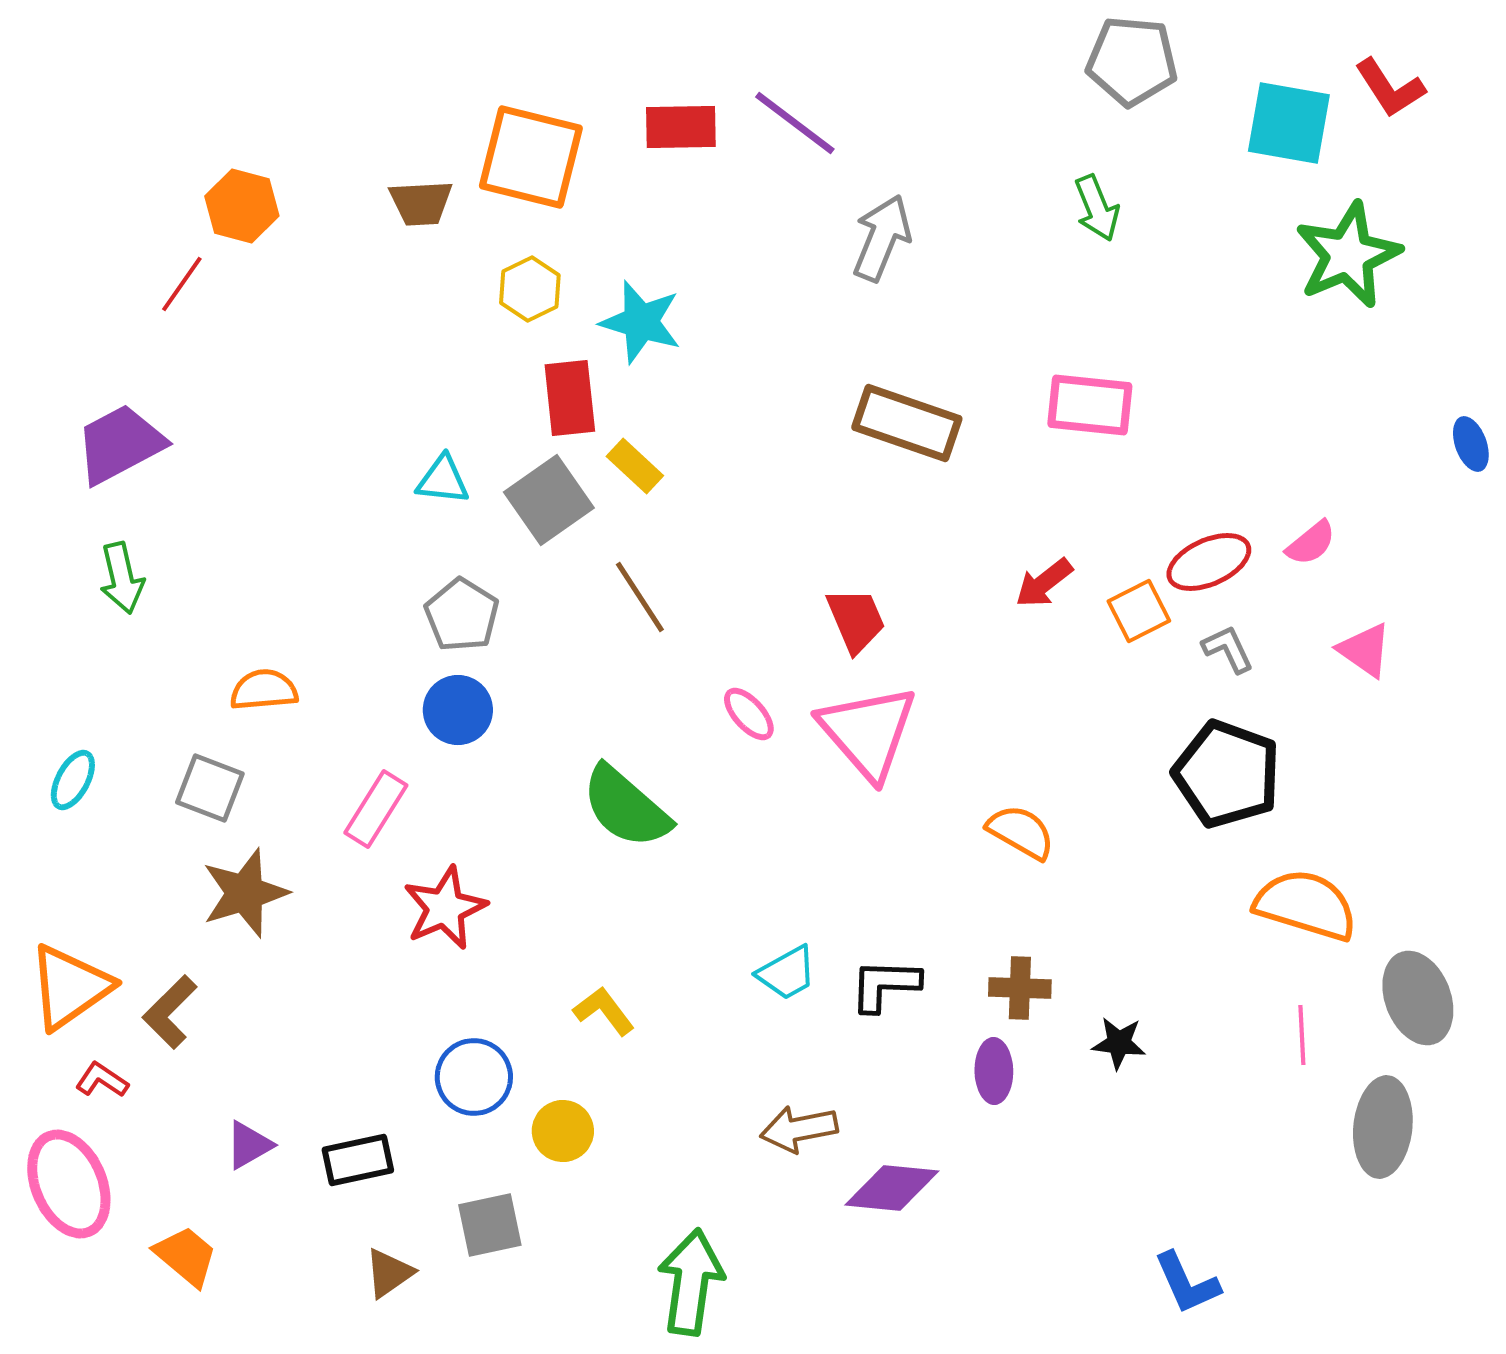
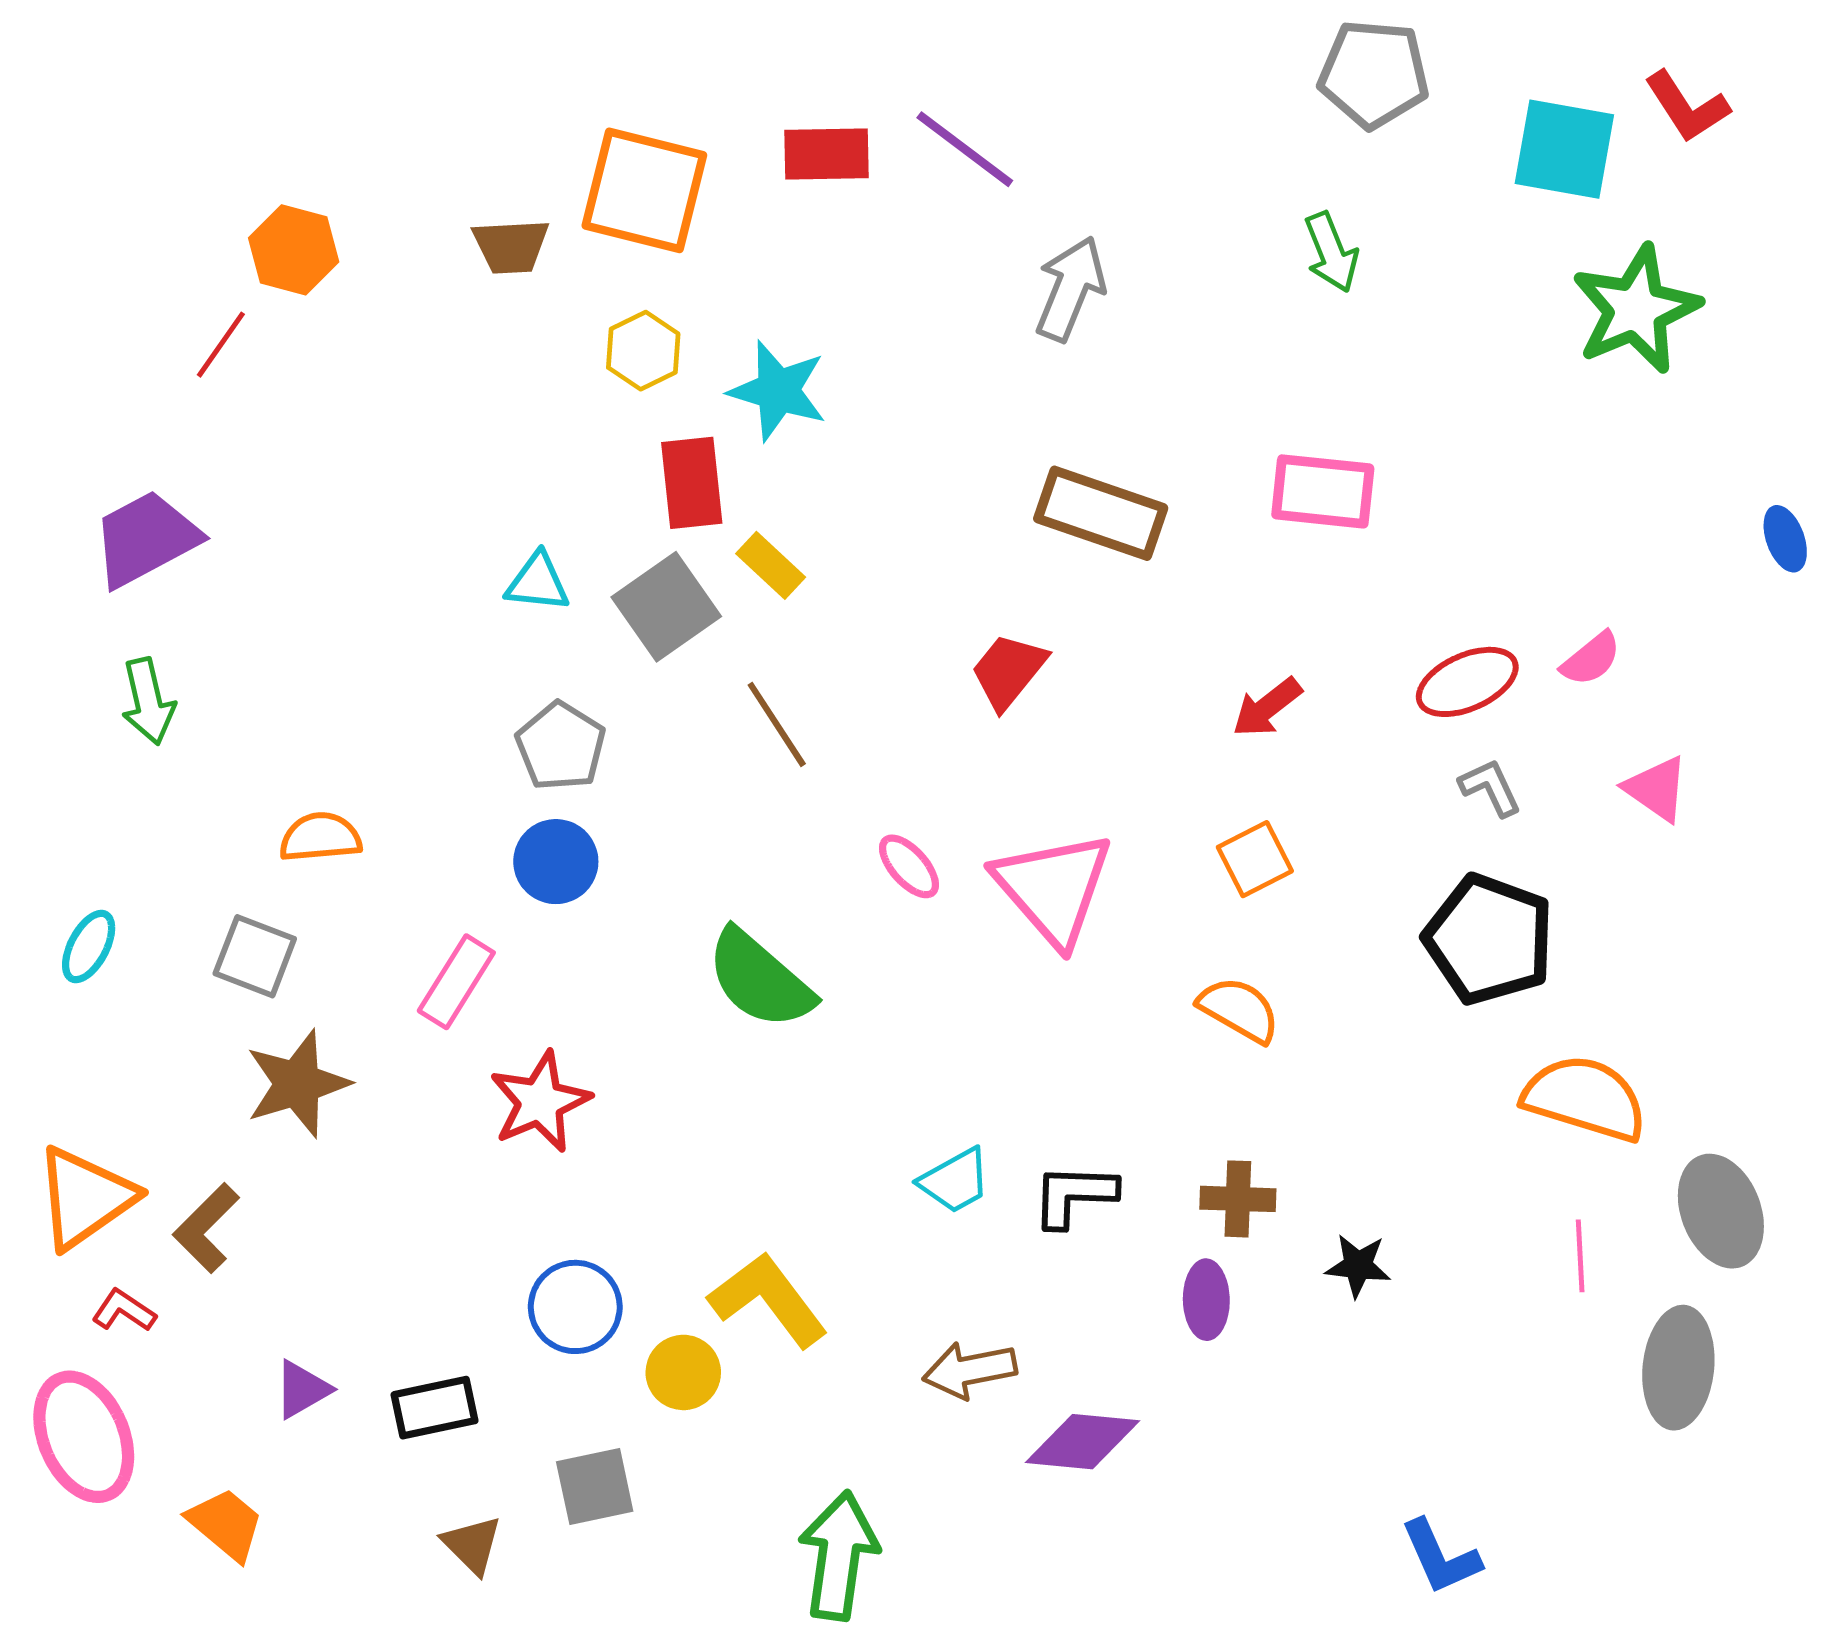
orange square: (1139, 611) -> (1255, 859), moved
red trapezoid: (856, 620) -> (1009, 671), moved, turned -118
yellow L-shape: (604, 1011) -> (768, 1300), moved, size x1.6
brown triangle: (389, 1273) -> (472, 1545), turned -40

